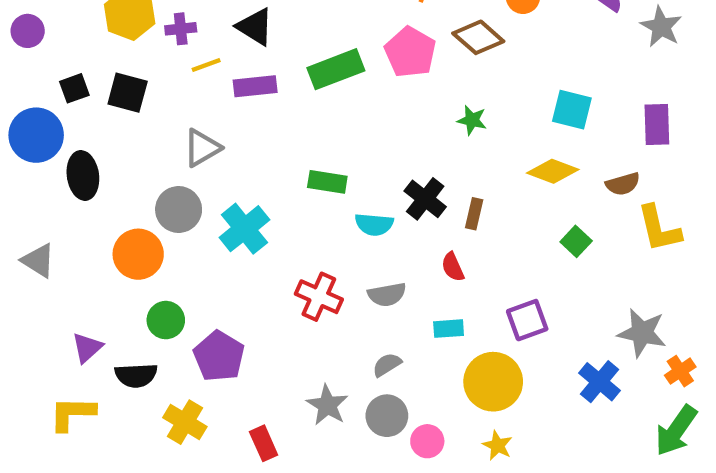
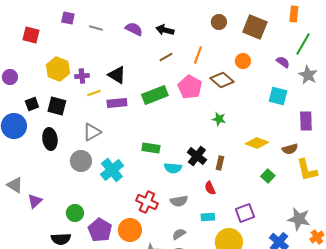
cyan square: (572, 110) -> (278, 96), moved
black ellipse: (83, 175) -> (50, 139), moved
orange circle: (138, 254) -> (130, 230), moved
purple triangle: (87, 348) -> (35, 201), moved

